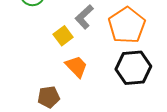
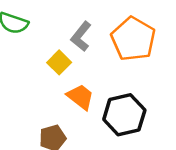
black hexagon: (133, 68) -> (124, 115), moved

